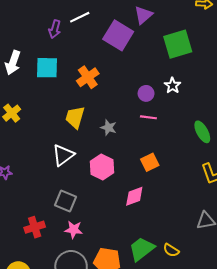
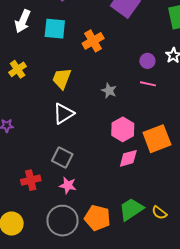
yellow trapezoid: (75, 117) -> (62, 79), moved
orange square: (150, 162) -> (157, 139), moved, size x1.6
pink hexagon: (102, 167) -> (123, 129), moved

